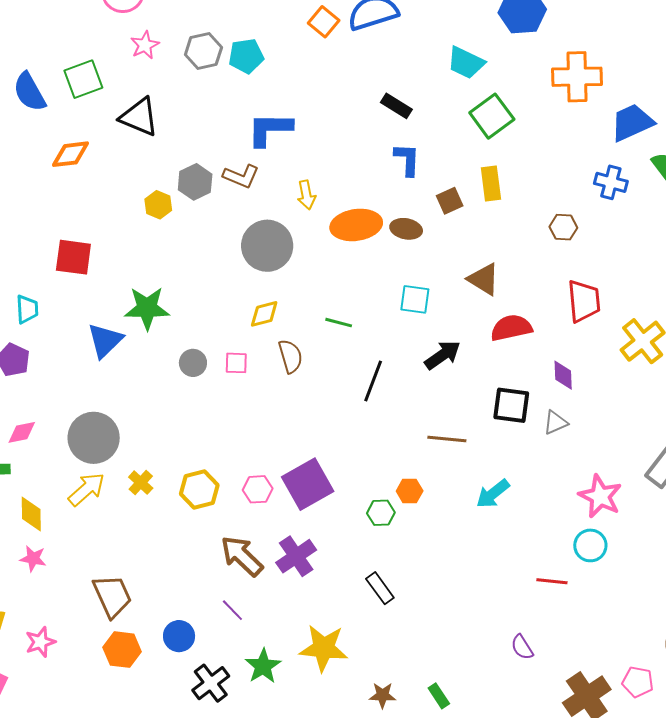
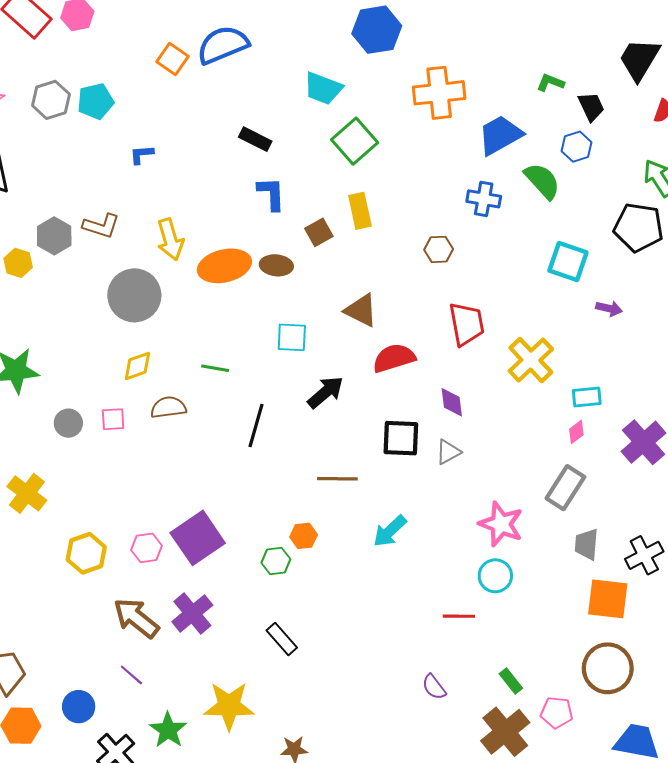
blue L-shape: (270, 129) -> (142, 155), moved, size x0.5
yellow arrow: (306, 195) -> (170, 239), size x1.4
brown semicircle: (290, 356) -> (168, 407), turned -76
yellow cross: (141, 483) -> (27, 493), moved, size x1.5
green rectangle: (439, 696) -> (511, 681), moved

